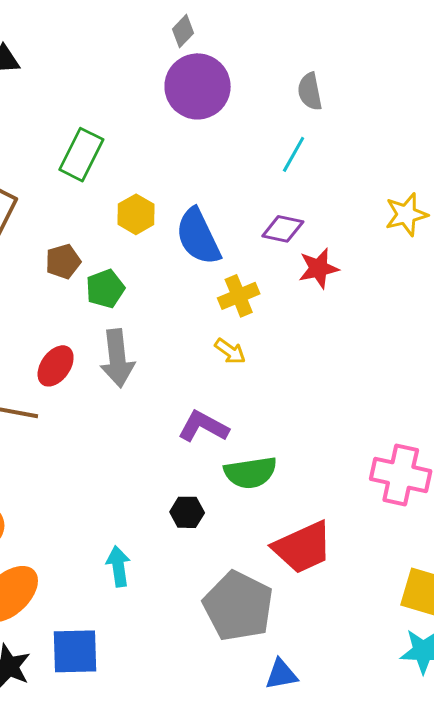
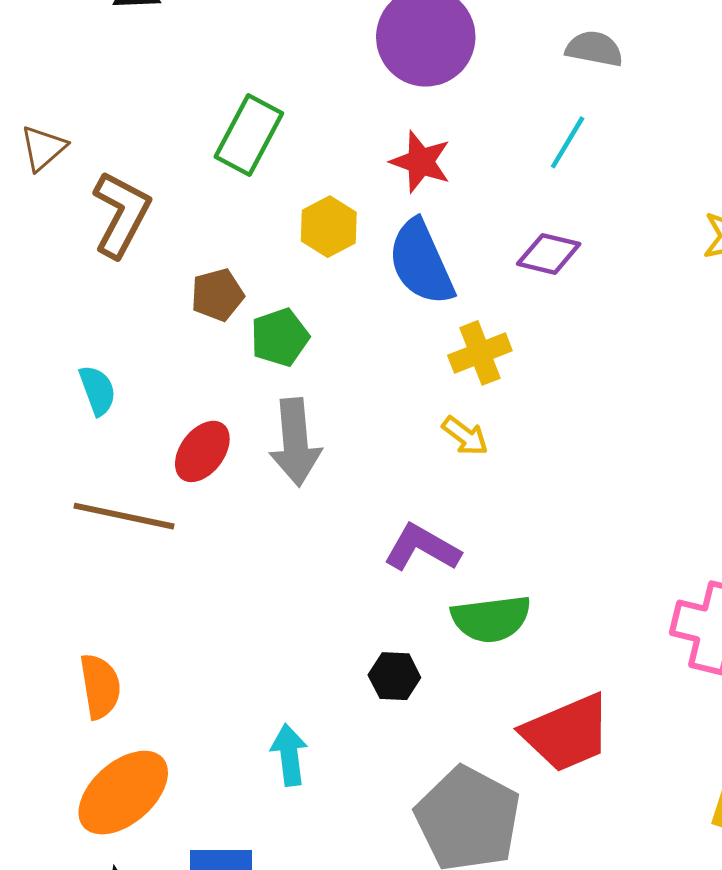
gray semicircle: (310, 92) -> (594, 49), turned 111
red star: (319, 268) -> (421, 162), moved, turned 30

